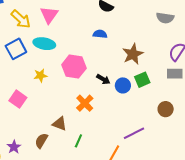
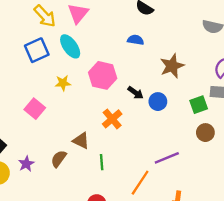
cyan ellipse: (44, 44) -> (70, 46), turned 40
green square: (142, 80) -> (199, 105), moved
green line: (78, 141) -> (102, 162), turned -32

